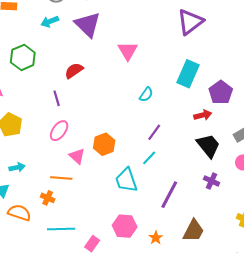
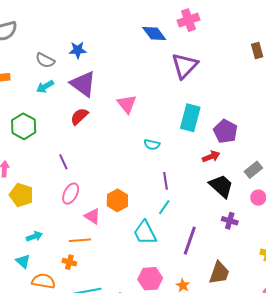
red semicircle: (74, 71) -> (79, 116), moved
cyan semicircle: (146, 94) -> (152, 145), turned 77
purple line: (154, 132) -> (165, 181), turned -36

